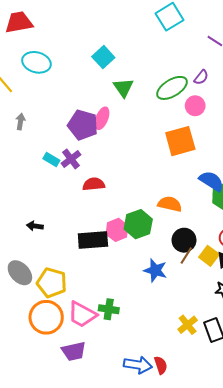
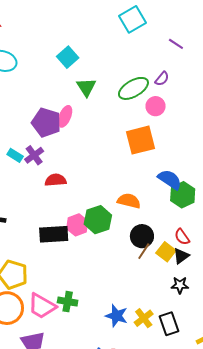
blue star: (155, 270) -> (117, 316), moved

